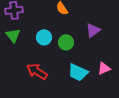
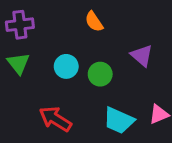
purple triangle: (93, 30) -> (142, 56), turned -42

